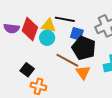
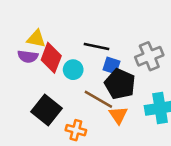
yellow triangle: (49, 26) -> (36, 39), moved
black square: (27, 70) -> (47, 110), size x1.6
orange cross: (38, 86) -> (76, 130), moved

